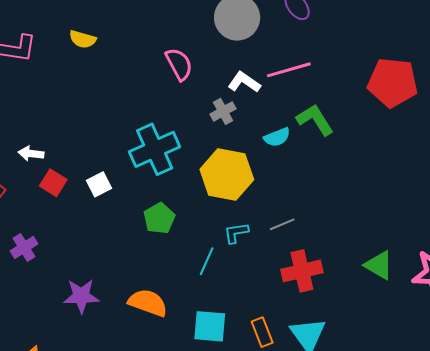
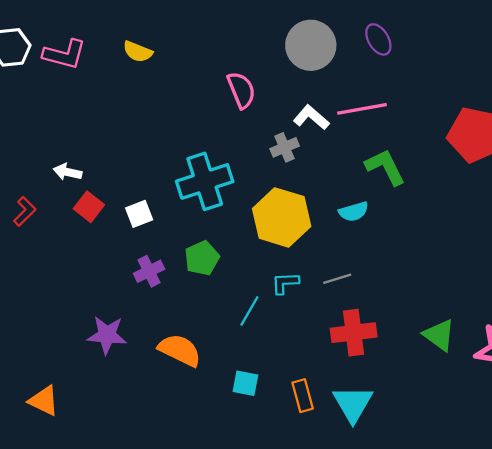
cyan semicircle: (277, 137) -> (354, 212), moved
purple cross: (24, 247) -> (149, 271), moved
cyan square: (210, 326) -> (245, 383), size x0.7

